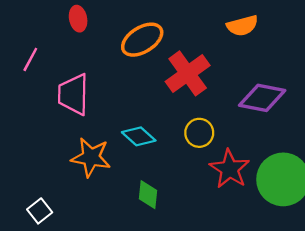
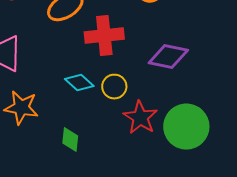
red cross: (188, 73) -> (104, 36), turned 30
cyan diamond: (139, 136) -> (79, 83), moved

